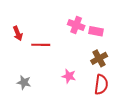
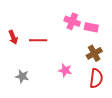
red arrow: (18, 33) -> (13, 37), moved

